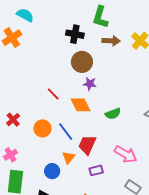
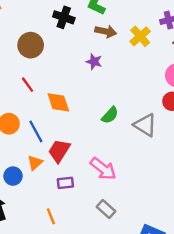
brown circle: (82, 62) -> (31, 45), moved
purple star: (90, 84) -> (94, 62), moved
green semicircle: (113, 114) -> (110, 115), moved, turned -35

